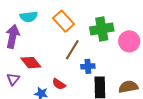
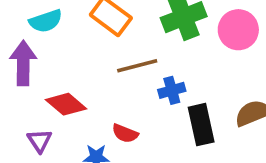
brown line: (72, 50) -> (137, 66), turned 55

